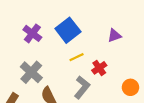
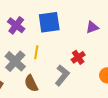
blue square: (68, 30) -> (49, 22), turned 30
yellow line: (77, 57) -> (36, 52), moved, turned -56

